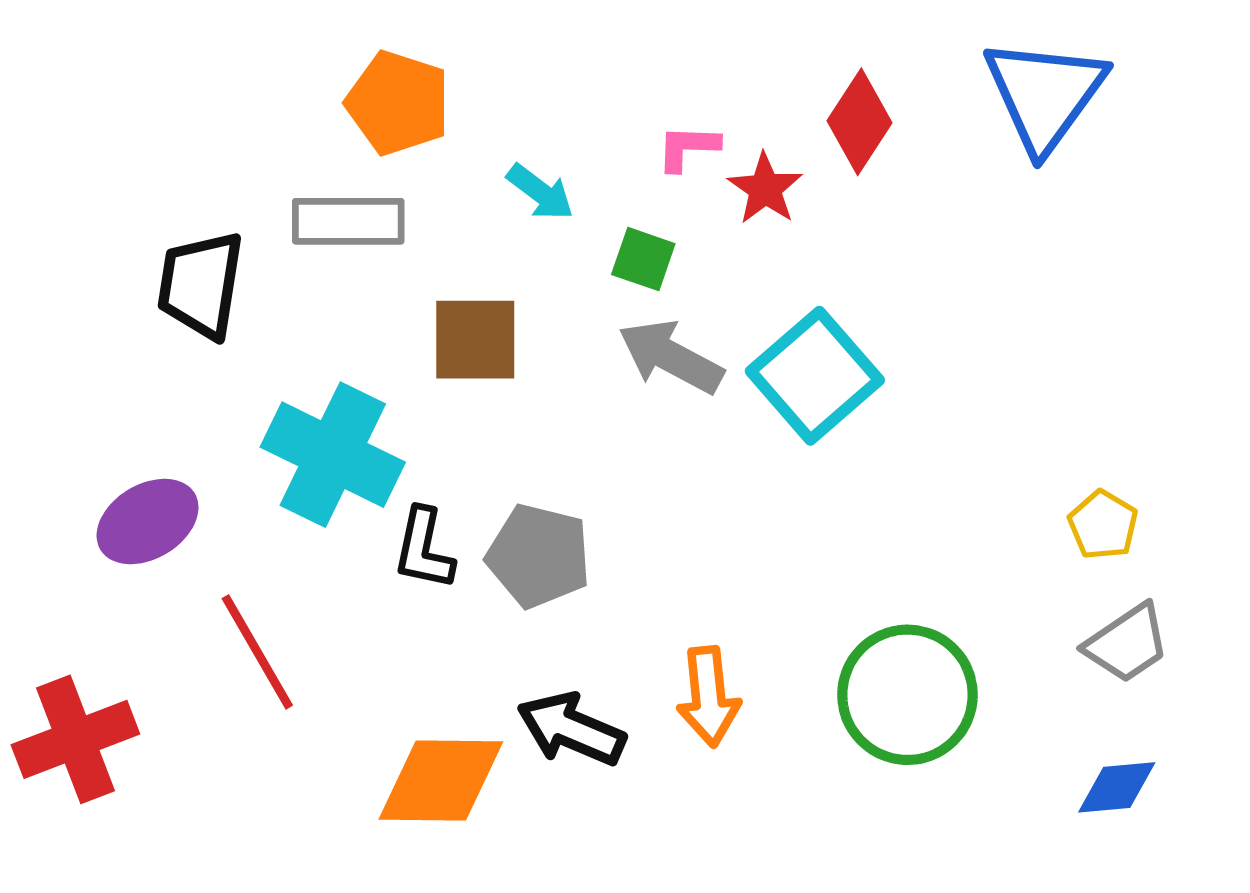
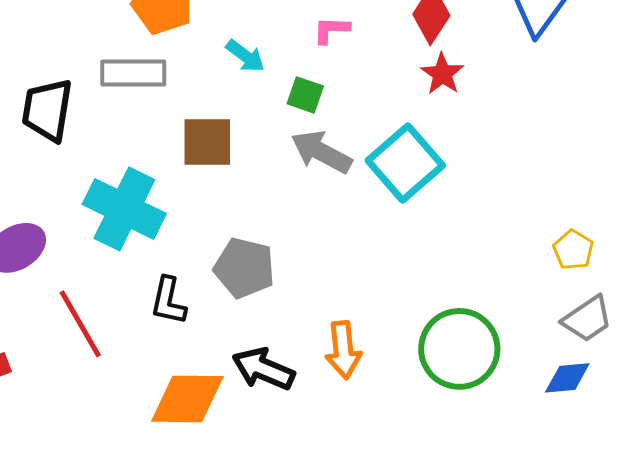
red star: (765, 189) -> (442, 74), moved
black L-shape: (424, 549) -> (168, 301), moved
blue diamond: (1117, 787) -> (567, 378), moved

